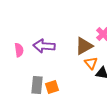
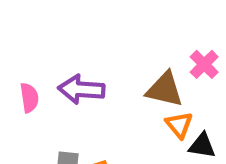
brown triangle: (84, 46) -> (165, 89), turned 42

